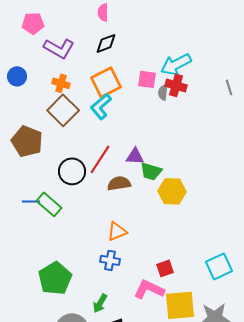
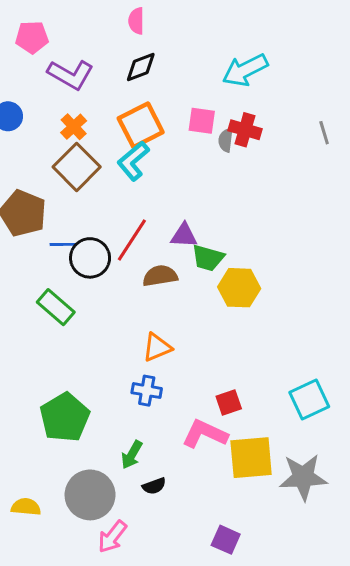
cyan arrow: (176, 64) -> (245, 70), moved
orange cross: (61, 83) -> (74, 127), turned 30
blue line: (31, 201) -> (63, 244), moved

